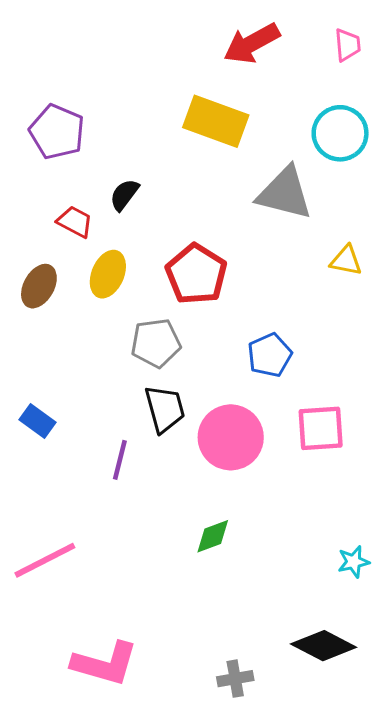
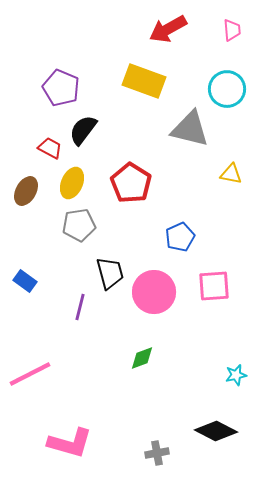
purple pentagon: (57, 132) -> (61, 88), moved
black semicircle: (124, 195) -> (83, 130), size x1.4
gray pentagon: (156, 343) -> (79, 225), moved

